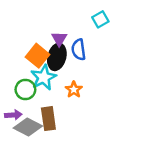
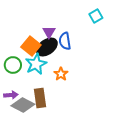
cyan square: (100, 19) -> (96, 16), moved
black ellipse: (57, 57) -> (47, 47), turned 40
green circle: (25, 90) -> (13, 65), moved

